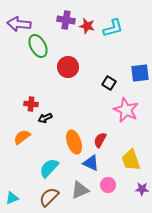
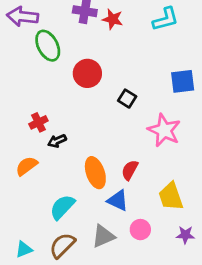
cyan L-shape: (113, 28) -> (165, 19), moved
black square: (109, 83) -> (127, 99), moved
red cross: (31, 104) -> (38, 122), turned -32
cyan triangle: (12, 198) -> (24, 249), moved

